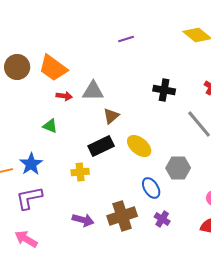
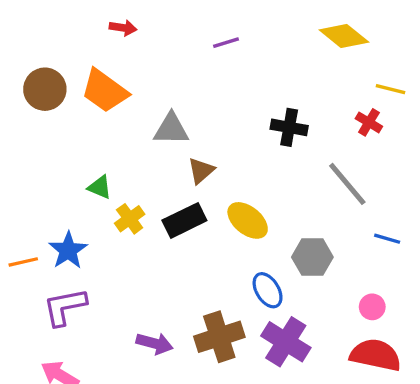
red arrow: (64, 96) -> (123, 28), moved
yellow cross: (80, 172) -> (130, 219), moved, turned -30
purple cross: (162, 219) -> (286, 342), size x1.8

